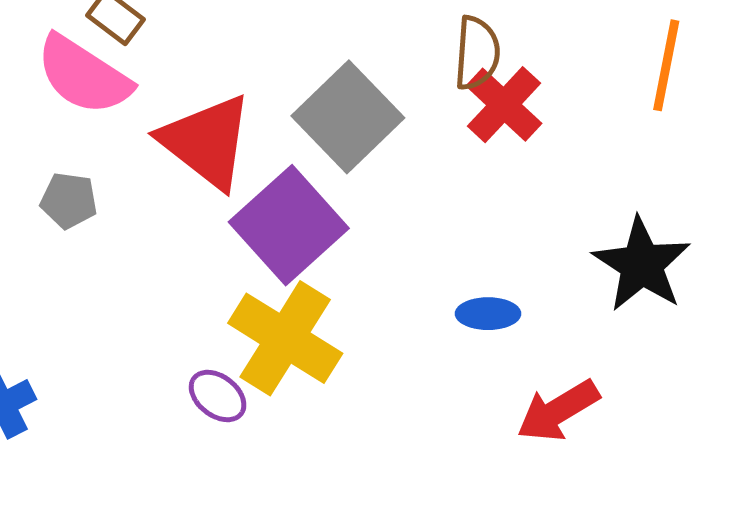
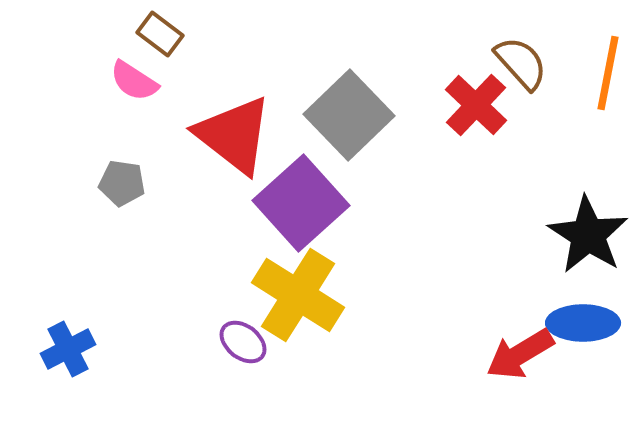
brown semicircle: (477, 53) -> (521, 63), moved, turned -46
pink semicircle: (84, 75) -> (134, 81), size x0.6
blue ellipse: (488, 314) -> (583, 323), moved, size x1.4

